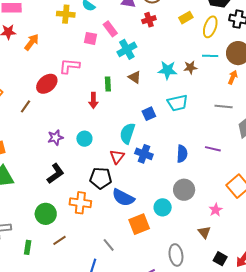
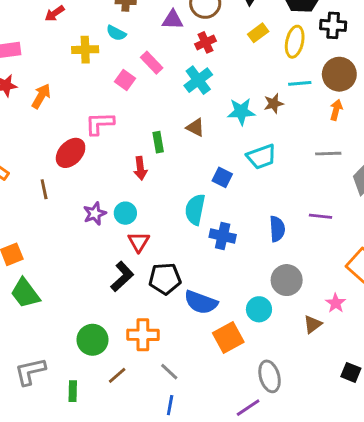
pink square: (91, 38) -> (125, 80), turned 32
cyan cross: (127, 49) -> (198, 80), moved
brown line: (26, 106) -> (44, 189), turned -40
blue square: (149, 114) -> (222, 177), turned -32
purple star: (55, 138) -> (95, 214), moved
cyan circle: (84, 139) -> (125, 213), moved
red triangle: (117, 157) -> (139, 242), moved
black L-shape: (56, 174) -> (122, 277), moved
orange cross: (80, 203) -> (143, 335), moved
brown triangle: (204, 232) -> (313, 324), moved, turned 40
gray line: (109, 245) -> (169, 372), moved
gray ellipse: (176, 255) -> (270, 376), moved

